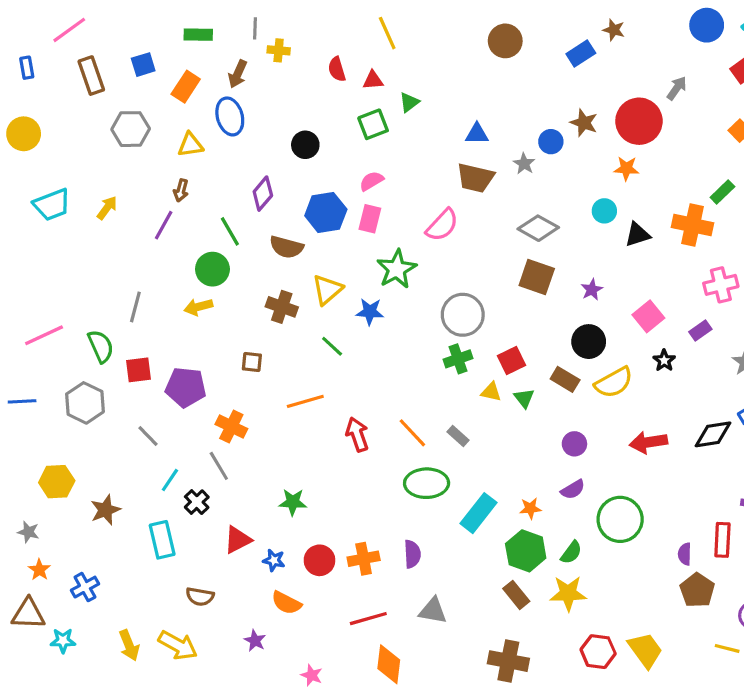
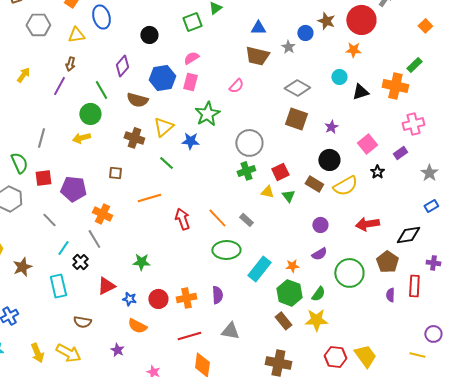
pink semicircle: (442, 225) -> (236, 86), size x0.7
black diamond: (713, 434) -> (408, 235), moved
brown pentagon: (697, 590) -> (387, 262), moved

